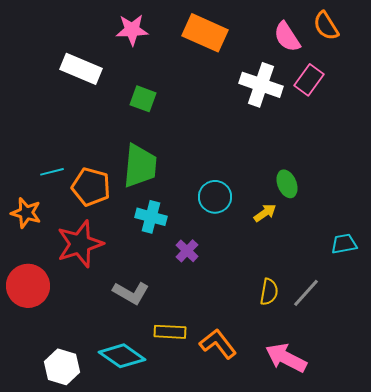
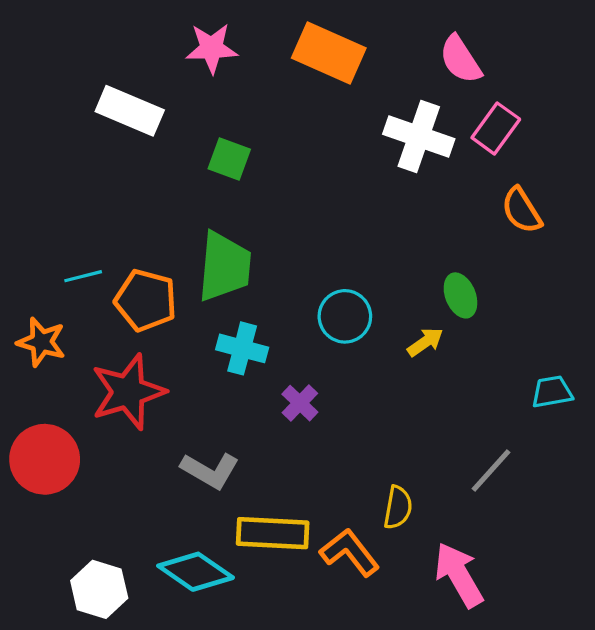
orange semicircle: (326, 26) -> (522, 210), moved
yellow semicircle: (269, 292) -> (398, 507), moved
yellow rectangle: (170, 332) -> (273, 533), size x1.4
pink arrow: (286, 358) -> (459, 575), turned 33

